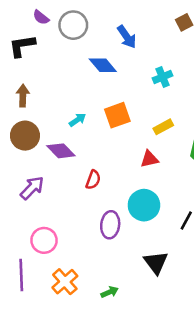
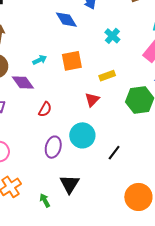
cyan cross: (163, 77) -> (112, 36), turned -35
red triangle: (149, 159) -> (92, 100), turned -42
black triangle: (156, 263) -> (70, 184), moved
green arrow: (110, 292) -> (45, 200), turned -104

